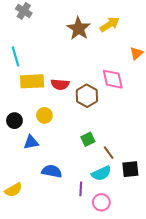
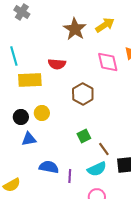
pink diamond: (113, 79) -> (108, 62), moved
red semicircle: (60, 84) -> (57, 64), moved
black circle: (14, 121) -> (21, 117), moved
purple line: (81, 189) -> (70, 176), moved

